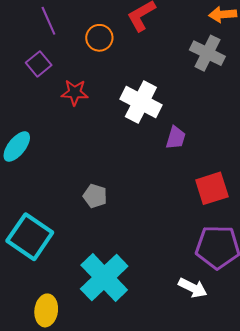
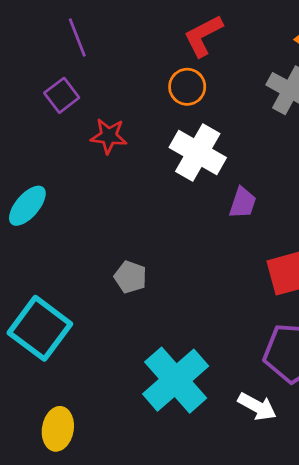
orange circle: (99, 38) -> (187, 87), moved
cyan cross: (104, 277) -> (176, 380), moved

